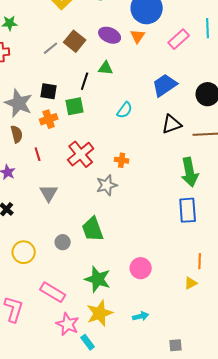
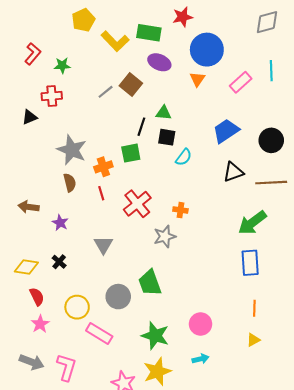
purple ellipse: (110, 35) -> (159, 62), moved
black square: (49, 91) -> (167, 137), moved
red line: (38, 154) -> (101, 193), moved
green arrow: (190, 172) -> (252, 223), turned 64
gray circle: (63, 242) -> (118, 297), size x1.5
orange line: (200, 261) -> (254, 308), moved
pink rectangle: (53, 292) -> (99, 334), moved
cyan arrow: (141, 316) -> (201, 359), moved

